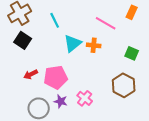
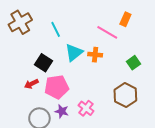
orange rectangle: (132, 12) -> (125, 19), moved
black square: (23, 40) -> (43, 63), moved
green square: (132, 53) -> (134, 63), turned 32

